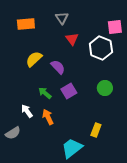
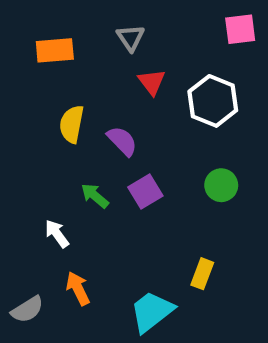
pink square: (115, 27) -> (240, 29), moved
yellow semicircle: (34, 59) -> (72, 124), turned -36
orange arrow: (48, 117) -> (78, 288), moved
gray semicircle: (13, 133) -> (27, 309), moved

